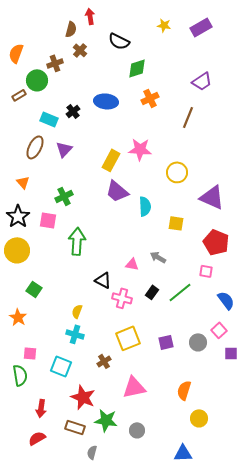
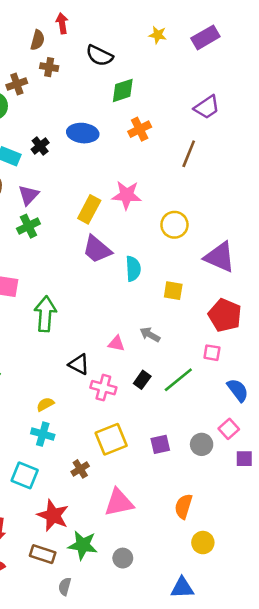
brown cross: (80, 50) -> (49, 67), turned -32
green cross: (64, 196) -> (28, 226), moved
yellow semicircle: (77, 311) -> (45, 404), turned 40

